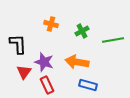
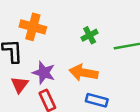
orange cross: (51, 24) -> (33, 27), moved, size x1.5

